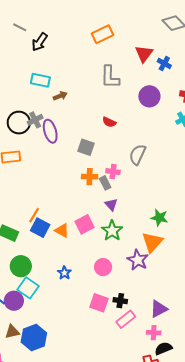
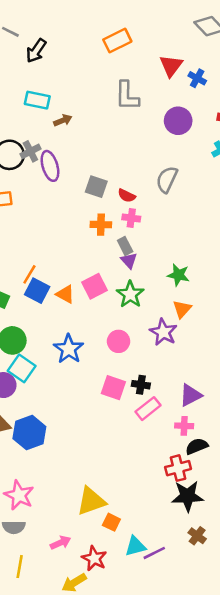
red semicircle: (109, 122) -> (127, 196), moved
gray semicircle: (138, 155) -> (167, 179), moved
gray rectangle: (105, 183) -> (125, 246), moved
green star: (159, 218) -> (178, 275), moved
orange triangle: (152, 242) -> (182, 309), size x0.7
blue star: (64, 273) -> (69, 349), size x1.6

